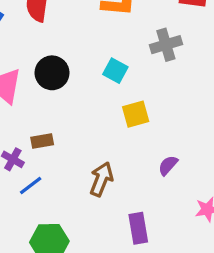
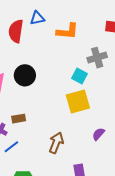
cyan square: (115, 71) -> (79, 76), moved
yellow square: (136, 114) -> (78, 101), size x1.4

